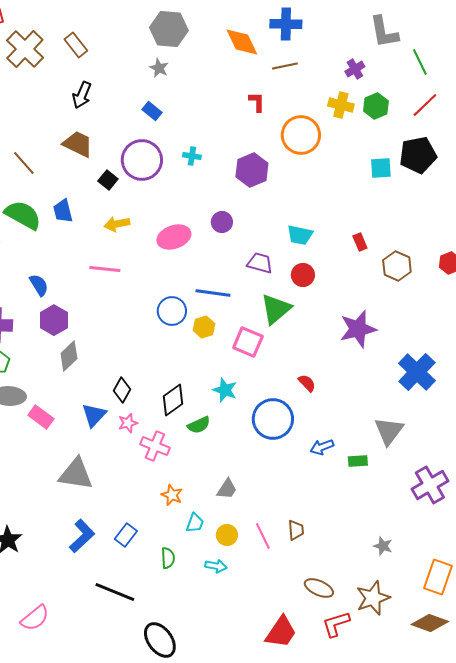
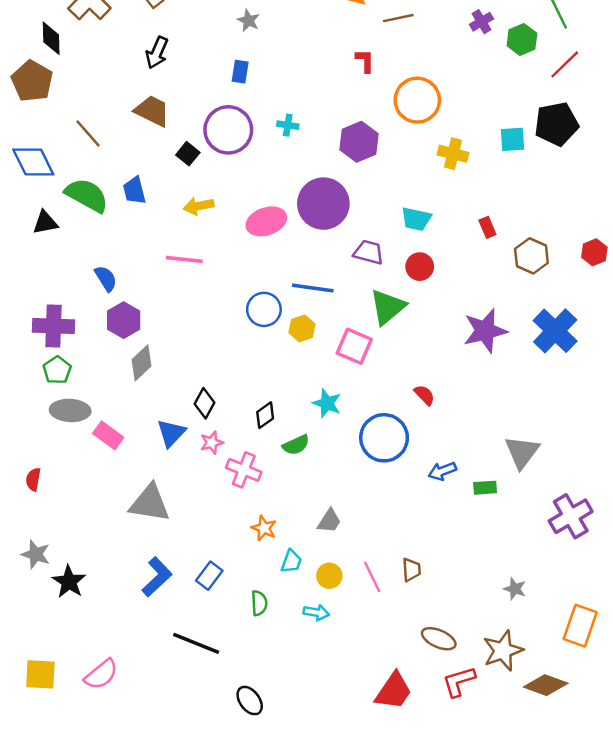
yellow cross: (341, 105) -> (453, 154), moved
green hexagon: (376, 106) -> (522, 40), moved
blue rectangle: (152, 111) -> (240, 72), turned 60
purple circle: (222, 222) -> (323, 204), size x2.0
blue cross: (417, 372) -> (555, 331), moved
black diamond: (173, 400) -> (265, 415), size x0.7
brown diamond: (430, 623) -> (546, 685), moved
black ellipse: (160, 640) -> (250, 701), size x0.7

